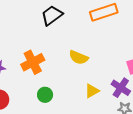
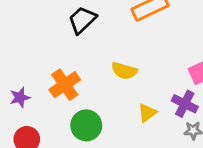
green circle: (45, 95) -> (86, 125), size x1.5

